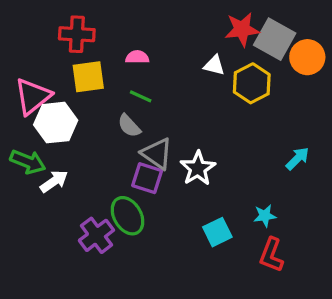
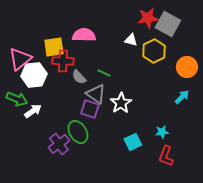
red cross: (77, 34) -> (63, 61), moved
pink semicircle: (137, 57) -> (84, 35), size x1.6
orange circle: (307, 57) -> (187, 67), moved
green line: (141, 96) -> (104, 73), moved

